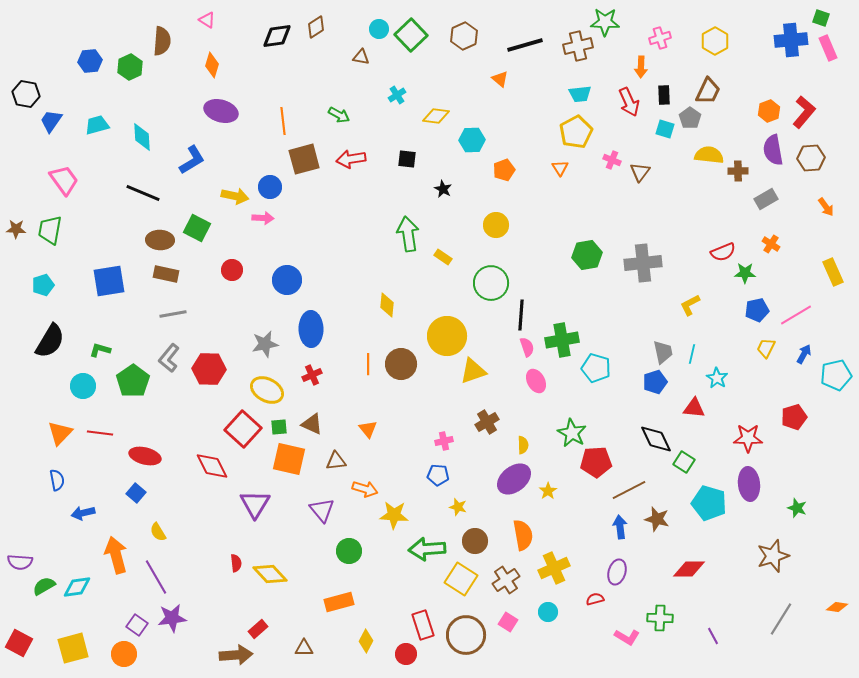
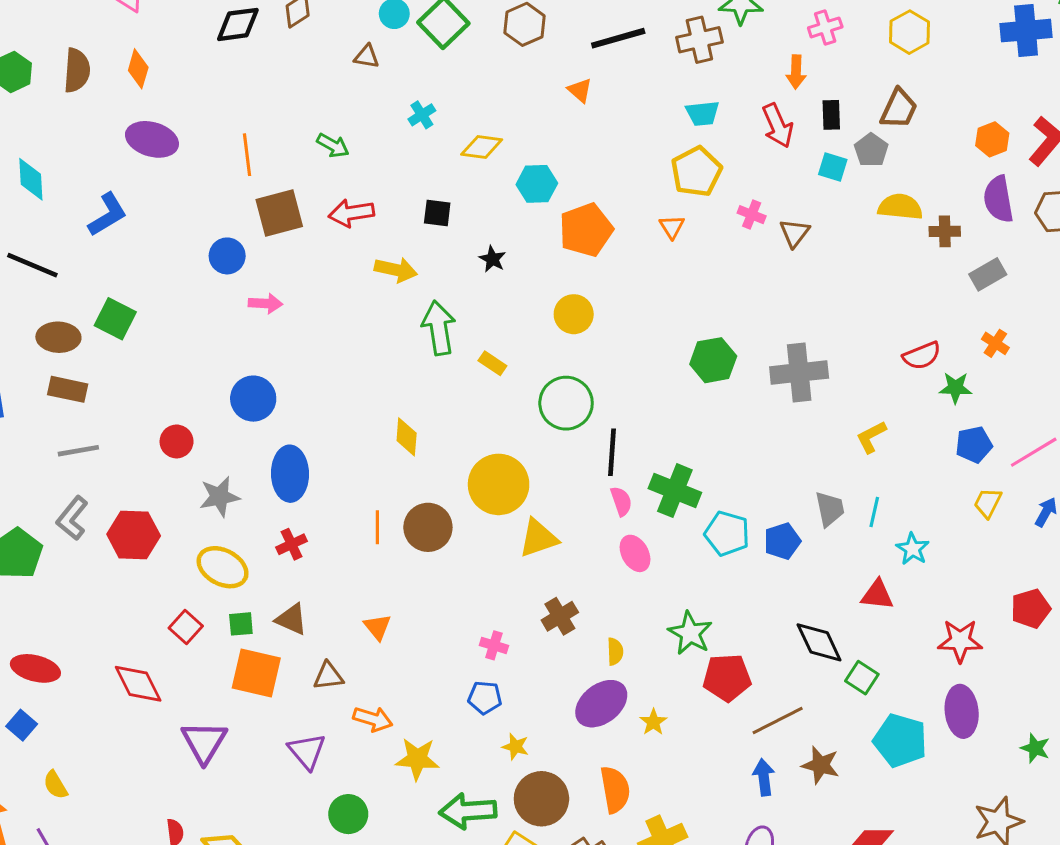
brown semicircle: (162, 41) -> (77, 70), moved
orange pentagon: (504, 170) -> (586, 230), size x1.6
yellow arrow: (235, 196) -> (396, 270), moved
pink arrow: (263, 218) -> (265, 303), moved
red circle: (232, 270) -> (177, 441), moved
green cross: (562, 340) -> (675, 491), turned 32
blue pentagon: (655, 382) -> (782, 541), moved
red square: (243, 429) -> (186, 627), size x0.6
pink cross: (444, 441) -> (494, 645), turned 30
brown circle: (475, 541) -> (541, 799), size x1.4

